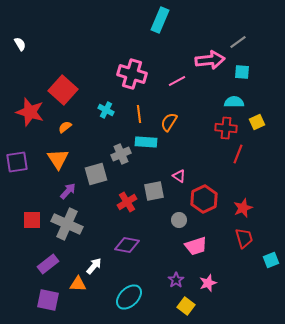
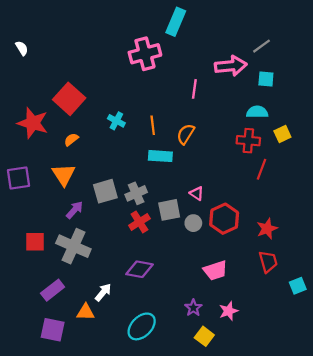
pink cross: (132, 74) -> (145, 54), moved, turned -32
pink line: (177, 81) -> (194, 89), turned -54
gray cross: (121, 154) -> (136, 193), moved
gray circle: (179, 220) -> (193, 223), moved

